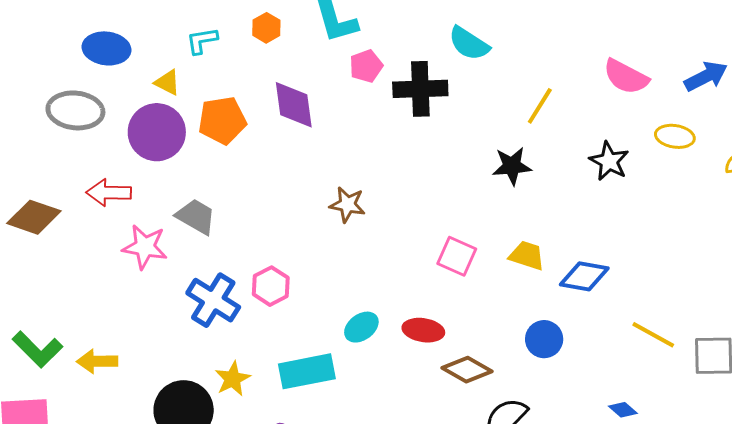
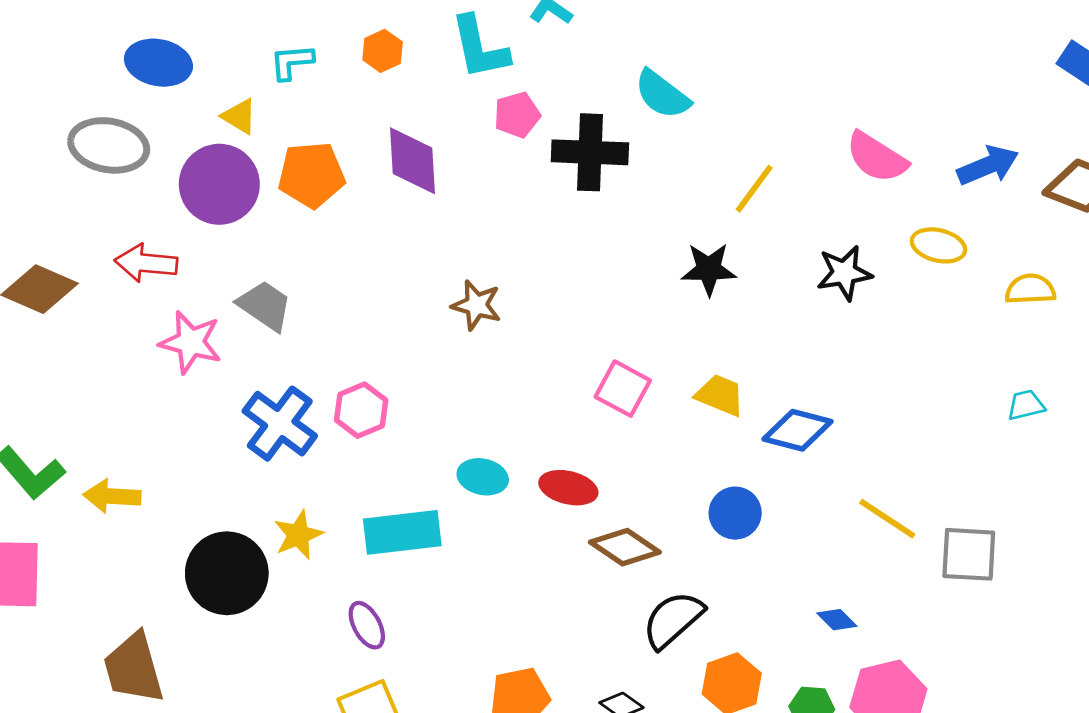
black star: (609, 161) -> (844, 273), turned 30
cyan ellipse: (361, 327) -> (483, 477), turned 44

